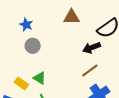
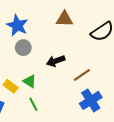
blue star: (26, 25) -> (17, 25), size x1.5
black arrow: (92, 48) -> (56, 61), moved

